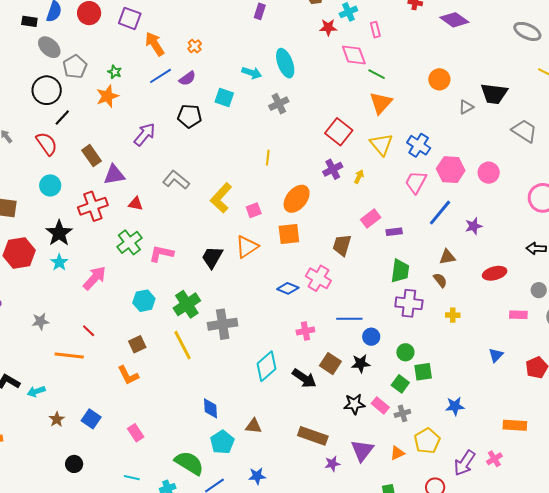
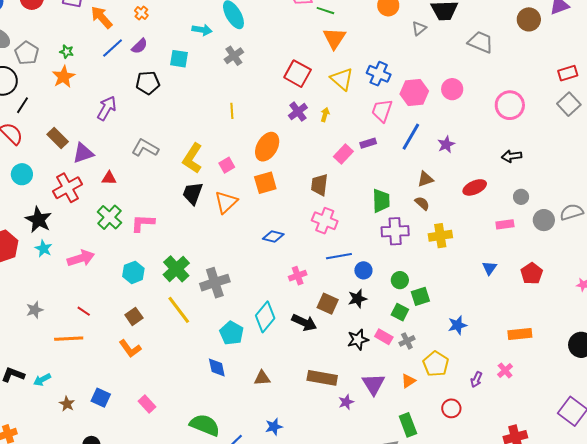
purple rectangle: (394, 232) -> (368, 143), moved
black trapezoid: (212, 257) -> (193, 193), moved
pink arrow: (95, 278) -> (81, 258), turned 40
pink cross: (318, 278) -> (325, 221), moved
yellow cross: (453, 315) -> (440, 236), size x1.6
cyan pentagon: (222, 442) -> (232, 333), moved
purple arrow: (465, 463) -> (476, 380), size x0.6

